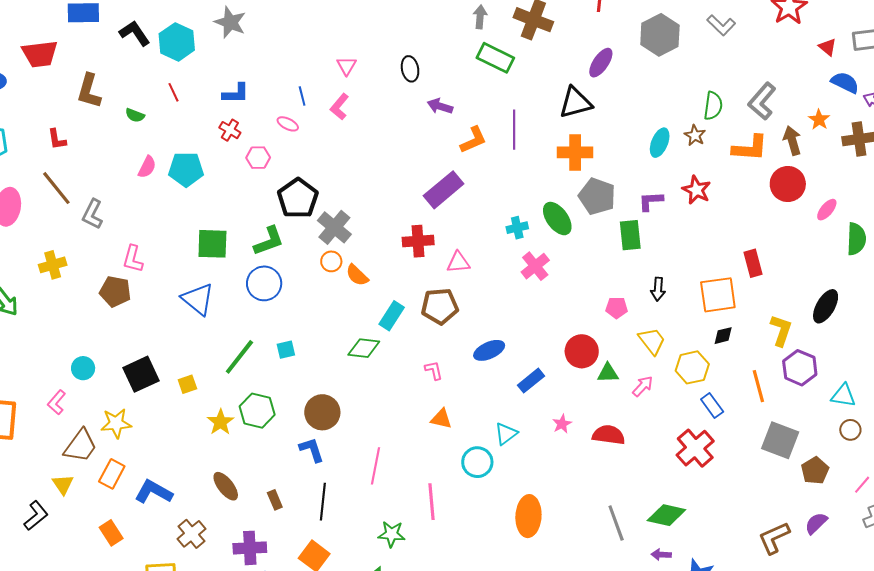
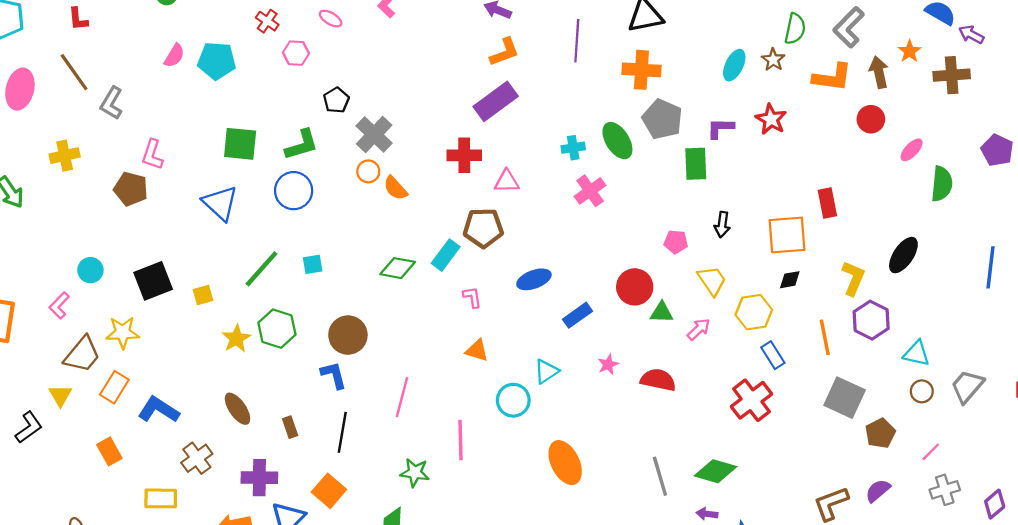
orange L-shape: (473, 140) -> (504, 52), moved
red circle: (788, 184) -> (871, 119), size x0.7
black pentagon: (298, 198) -> (336, 100), size x0.6
cyan rectangle: (392, 316) -> (446, 255), moved
orange ellipse: (528, 516) -> (565, 463), turned -33

